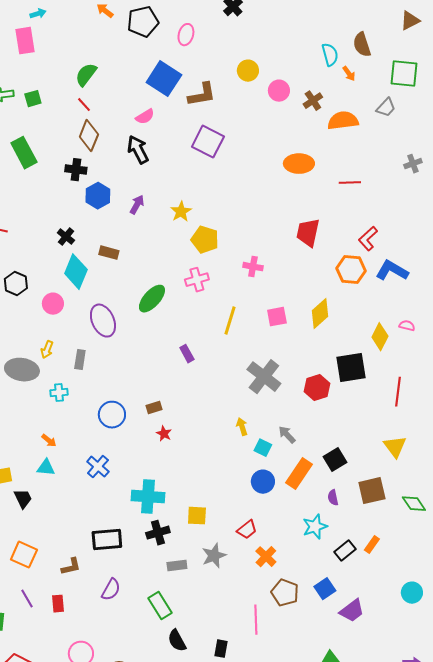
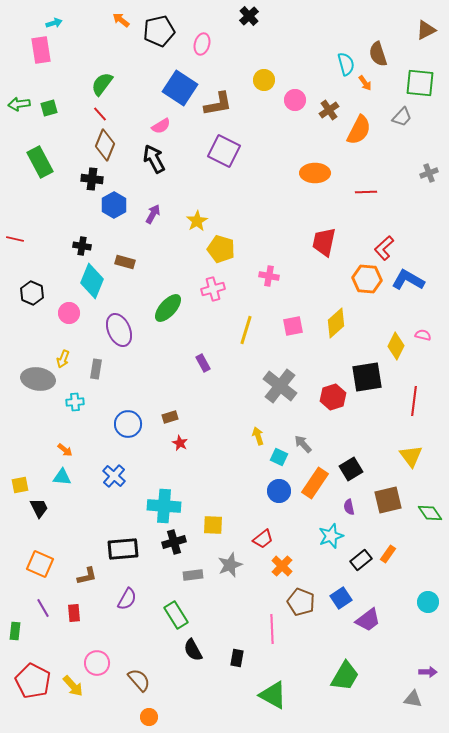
orange semicircle: (343, 121) -> (359, 130), turned 124
black cross: (66, 237) -> (82, 246), turned -30

